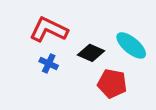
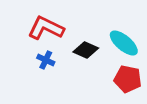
red pentagon: (112, 84) -> (128, 79), moved

